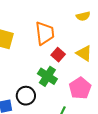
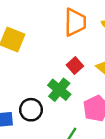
orange trapezoid: (45, 33) -> (75, 22), moved

